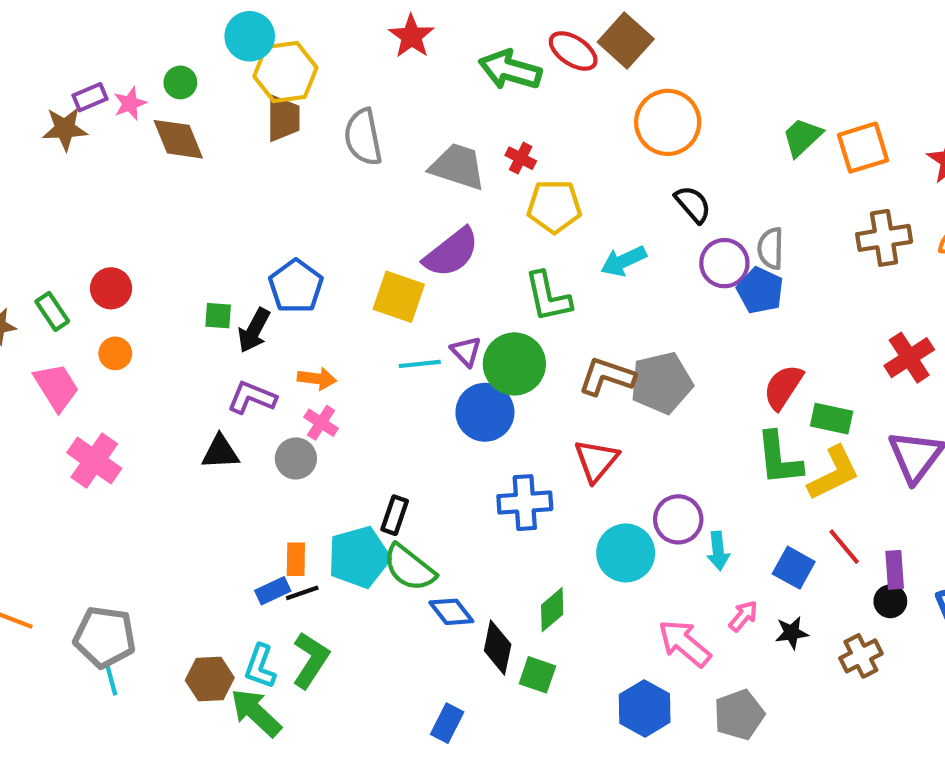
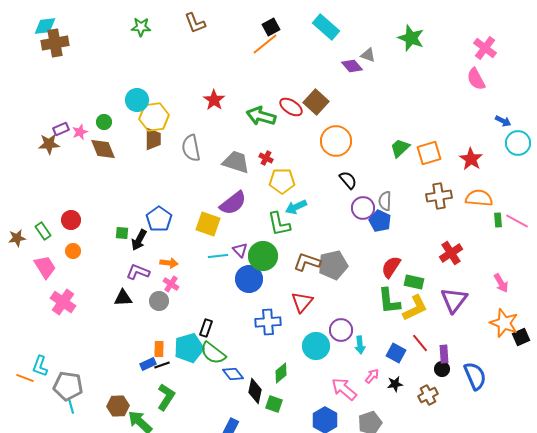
cyan arrow: (624, 261) -> (296, 207), moved
cyan L-shape: (260, 666) -> (40, 366), moved

